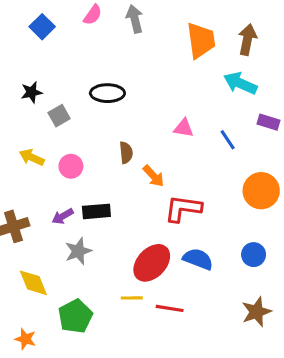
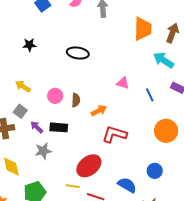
gray square: (59, 116) -> (20, 111), moved, turned -32
brown semicircle: (126, 153) -> (76, 100), moved
pink circle: (71, 166) -> (55, 96), moved
orange arrow: (154, 176) -> (99, 111), turned -84
purple arrow: (63, 216) -> (37, 127), turned 64
blue semicircle: (198, 259) -> (127, 185), moved

